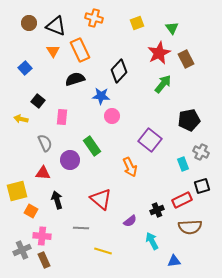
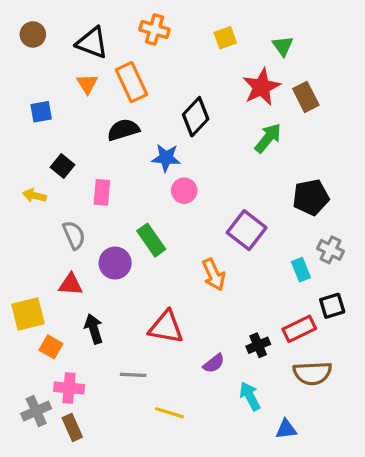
brown circle: (29, 23) -> (33, 34), moved
blue square: (25, 68) -> (41, 112), turned 32
red triangle: (101, 199) -> (166, 327), turned -30

